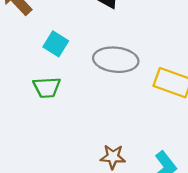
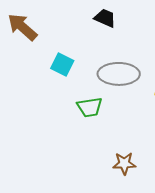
green trapezoid: (47, 87) -> (90, 107), moved

